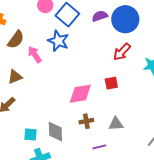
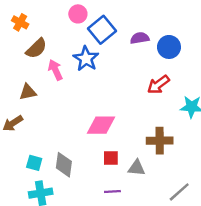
blue circle: (125, 19) -> (169, 47), size x0.7
red square: (111, 83) -> (111, 158), moved
brown cross: (86, 121) -> (160, 141), moved, size x1.5

